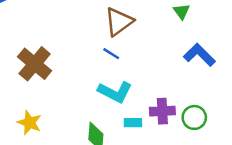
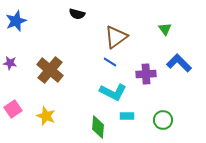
purple cross: (162, 111) -> (146, 74), moved
green circle: (194, 117) -> (163, 120), moved

